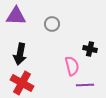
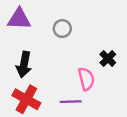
black cross: (90, 49) -> (108, 58), turned 32
purple line: (85, 85) -> (71, 102), moved

